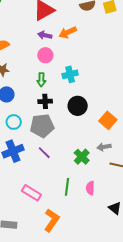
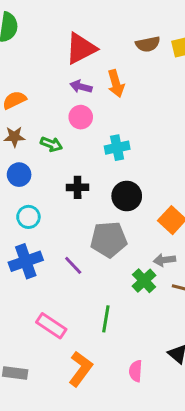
orange arrow: (68, 32) -> (116, 84), turned -84
green arrow: (41, 80) -> (51, 144), moved, turned -72
gray pentagon: (42, 126) -> (109, 239), moved
green cross: (82, 157) -> (144, 281), moved
pink semicircle: (90, 188) -> (136, 371), moved

